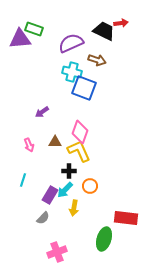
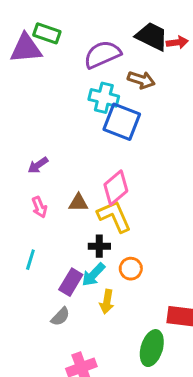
red arrow: (121, 23) -> (177, 42), moved
purple arrow: (42, 112) -> (38, 165), moved
pink diamond: (80, 132) -> (116, 188), turned 30

